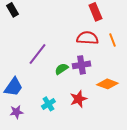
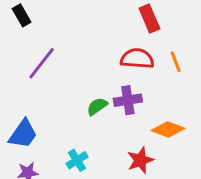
purple line: (37, 54) -> (42, 63), moved
red star: (78, 99) -> (140, 160), moved

